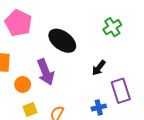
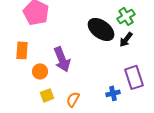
black ellipse: (62, 41) -> (101, 29), moved
black arrow: (99, 68) -> (126, 39), moved

